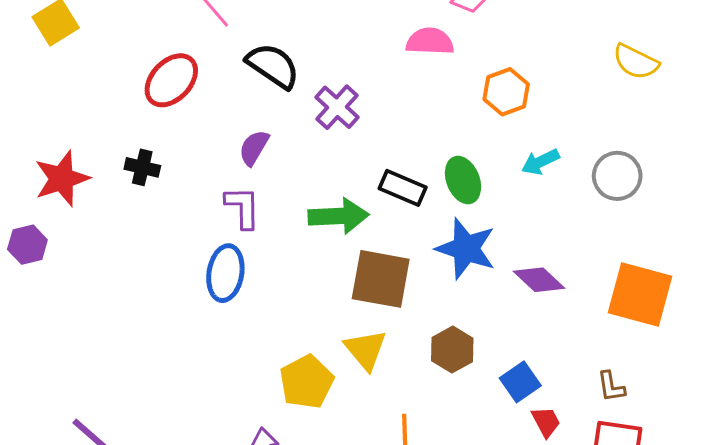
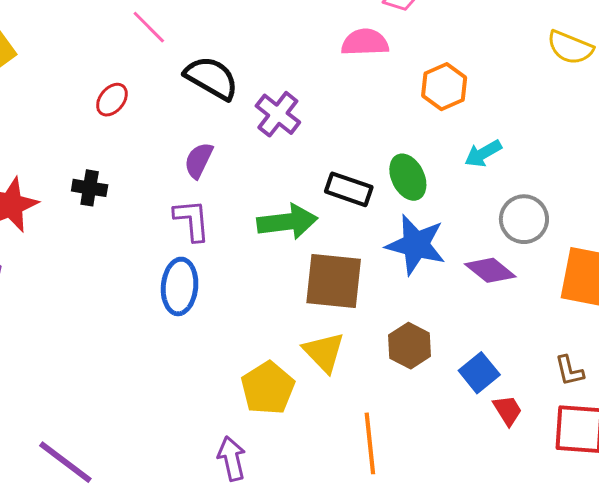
red ellipse: (171, 80) -> (112, 100), size x0.6
gray circle: (617, 176) -> (524, 219), moved

